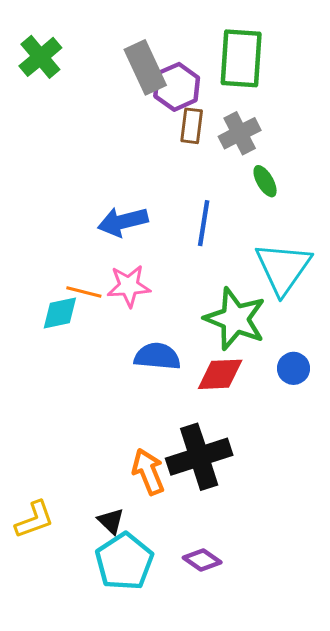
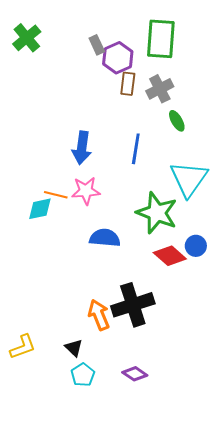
gray rectangle: (145, 67) -> (97, 45), size x0.6
blue arrow: (123, 222) -> (82, 148), turned -68
red diamond: (220, 374) -> (170, 256), moved, turned 44
cyan pentagon: (124, 562) -> (83, 375), size x0.6

